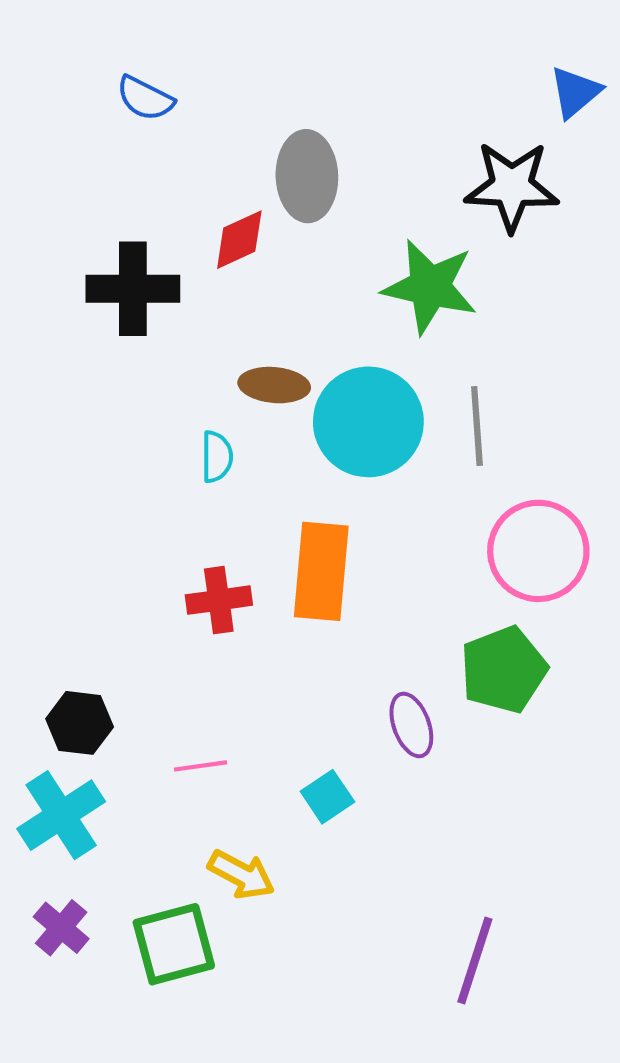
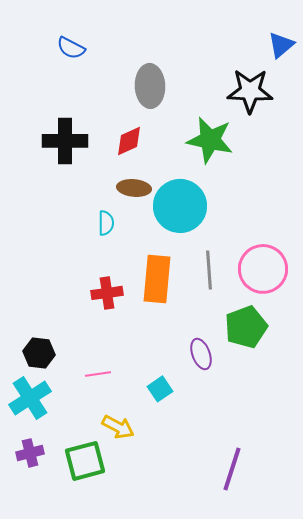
red diamond: (239, 240) -> (129, 141), moved
gray line: (477, 426) -> (209, 270), moved
purple cross: (61, 928) -> (30, 453), turned 36

